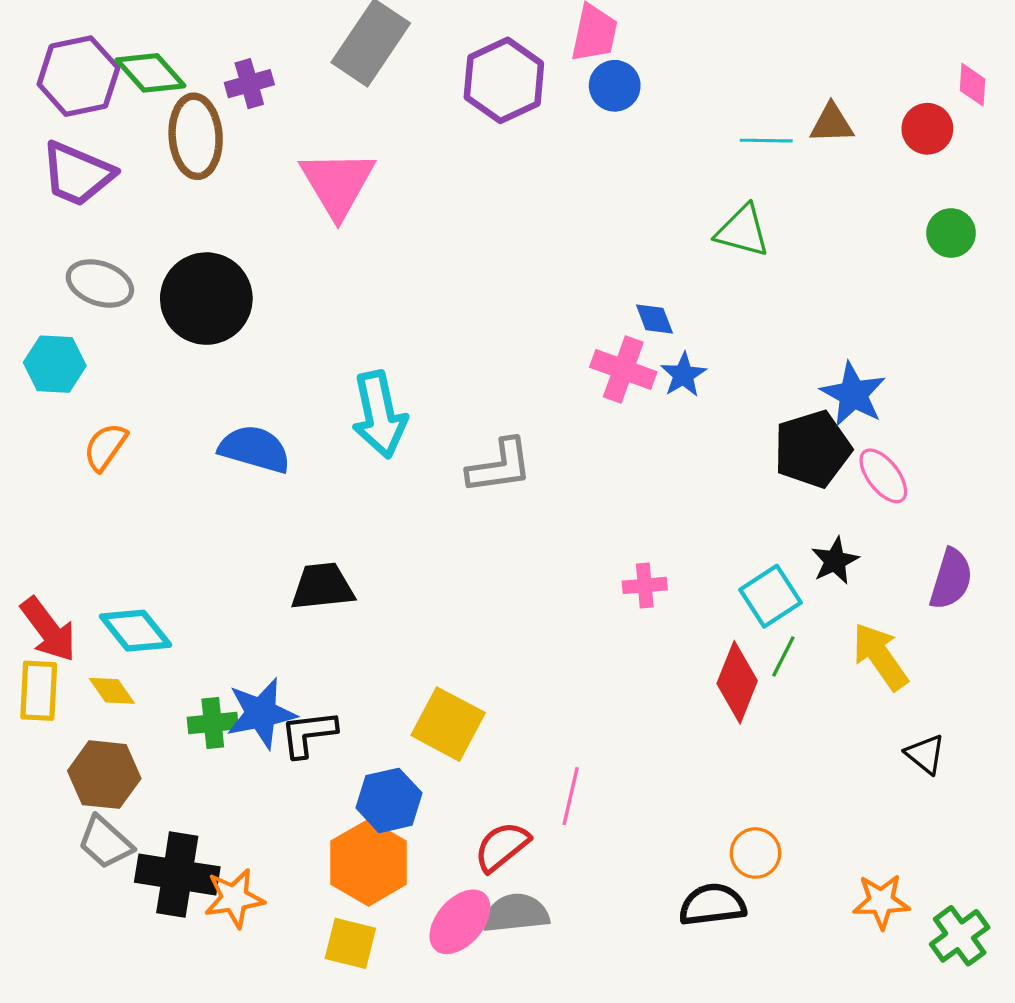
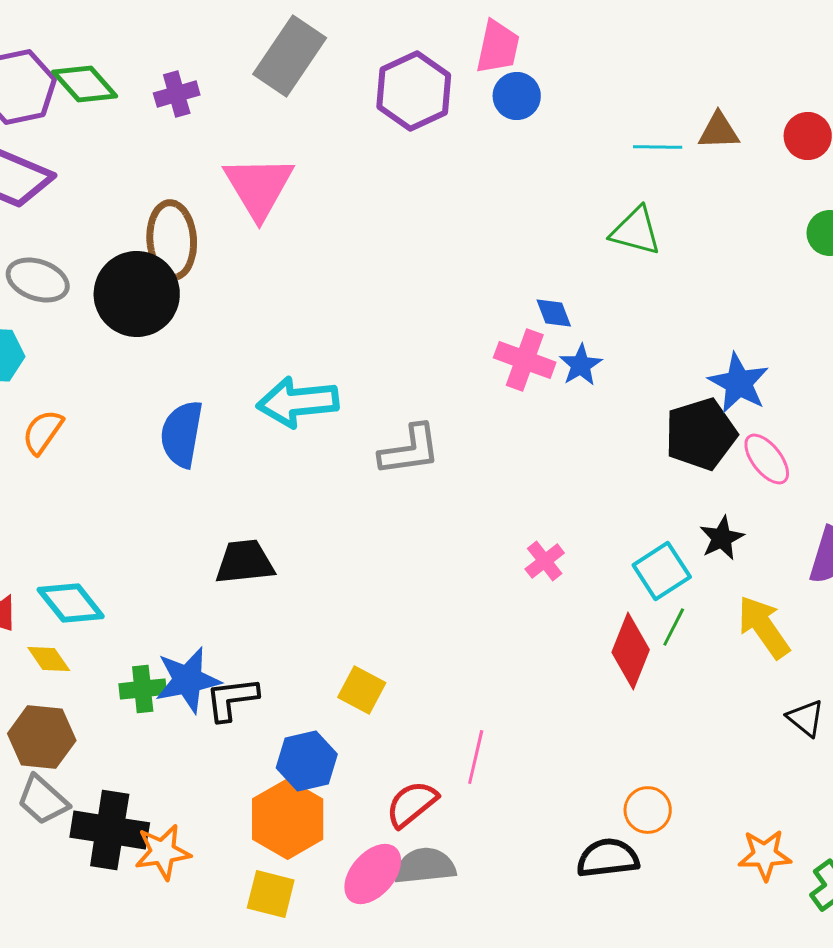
brown ellipse: (196, 136) -> (172, 240), moved
cyan arrow: (379, 415) -> (298, 402), turned 96
blue semicircle: (255, 449) -> (182, 434), turned -96
pink cross: (645, 585) -> (545, 561), turned -33
yellow square: (448, 724) -> (362, 690), size x0.7

